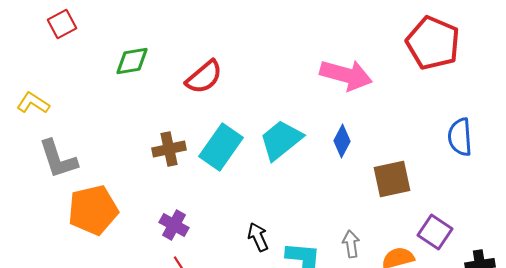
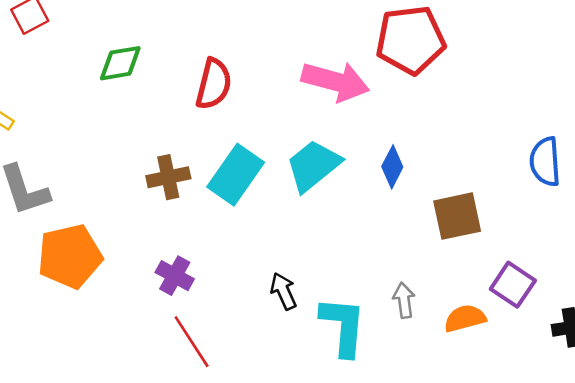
red pentagon: (433, 43) -> (410, 40), moved, turned -30
pink arrow: (346, 75) -> (335, 81), moved
red semicircle: (204, 77) -> (214, 84), turned -36

